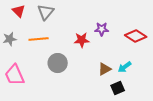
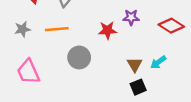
brown triangle: (105, 69) -> (135, 65), turned -32
black square: (118, 88) -> (138, 87), moved

